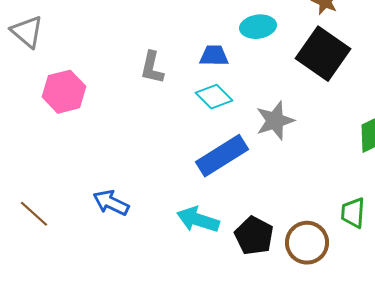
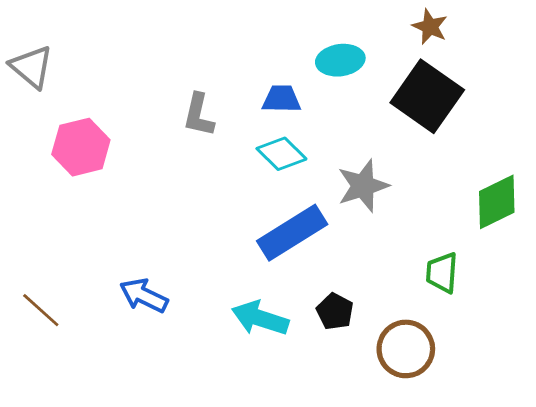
green trapezoid: (353, 213) -> (442, 273), moved
black pentagon: (254, 236) -> (335, 312), moved, size x0.7

